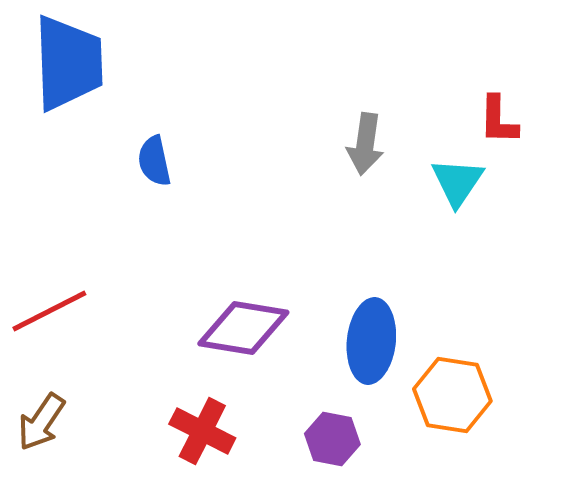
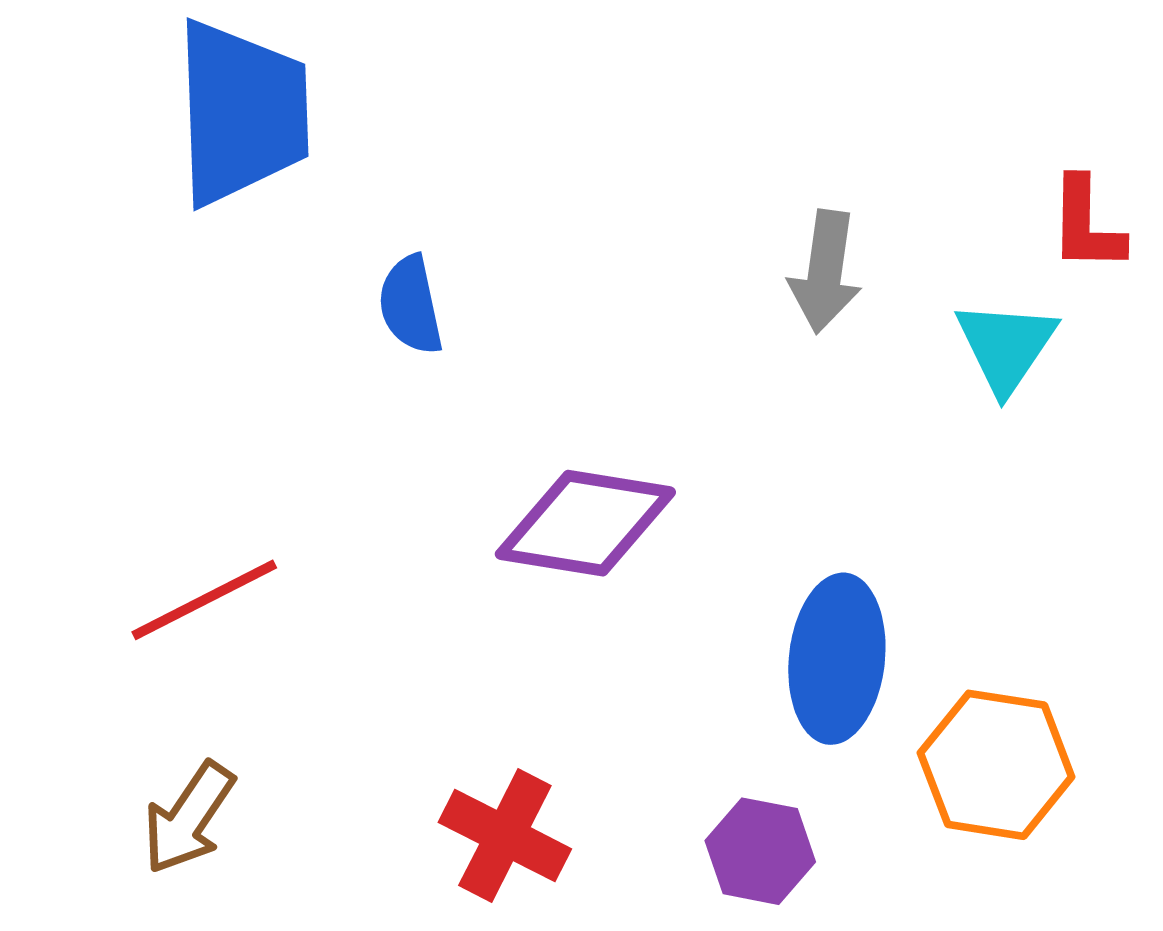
purple diamond: (243, 328) -> (585, 523), moved

